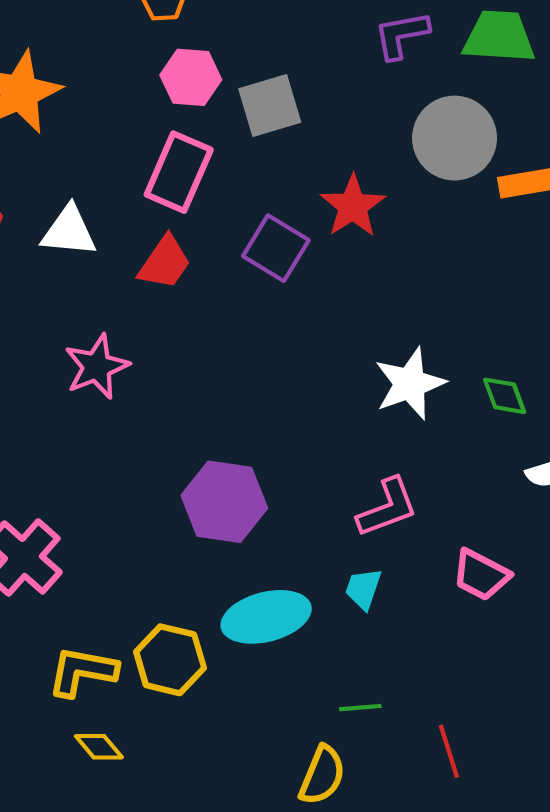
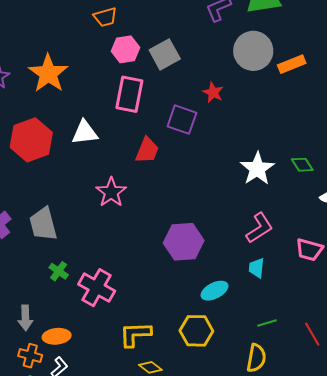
red star: (353, 206) -> (213, 92), size x0.7
red trapezoid: (165, 263) -> (147, 150), moved
cyan ellipse: (266, 617) -> (214, 291), size x0.7
yellow hexagon: (170, 660) -> (196, 331), moved

